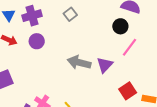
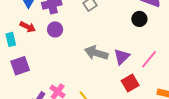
pink line: (129, 47) -> (149, 59), moved
red square: (128, 91) -> (130, 83), moved

